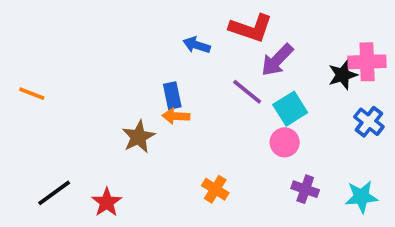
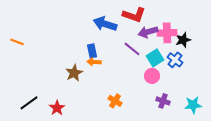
blue arrow: (197, 45) -> (105, 24), size x1.6
purple arrow: (277, 60) -> (148, 32), turned 30
pink cross: (367, 62) -> (167, 33), moved
orange line: (32, 94) -> (17, 42), moved
blue cross: (369, 122) -> (175, 60), moved

